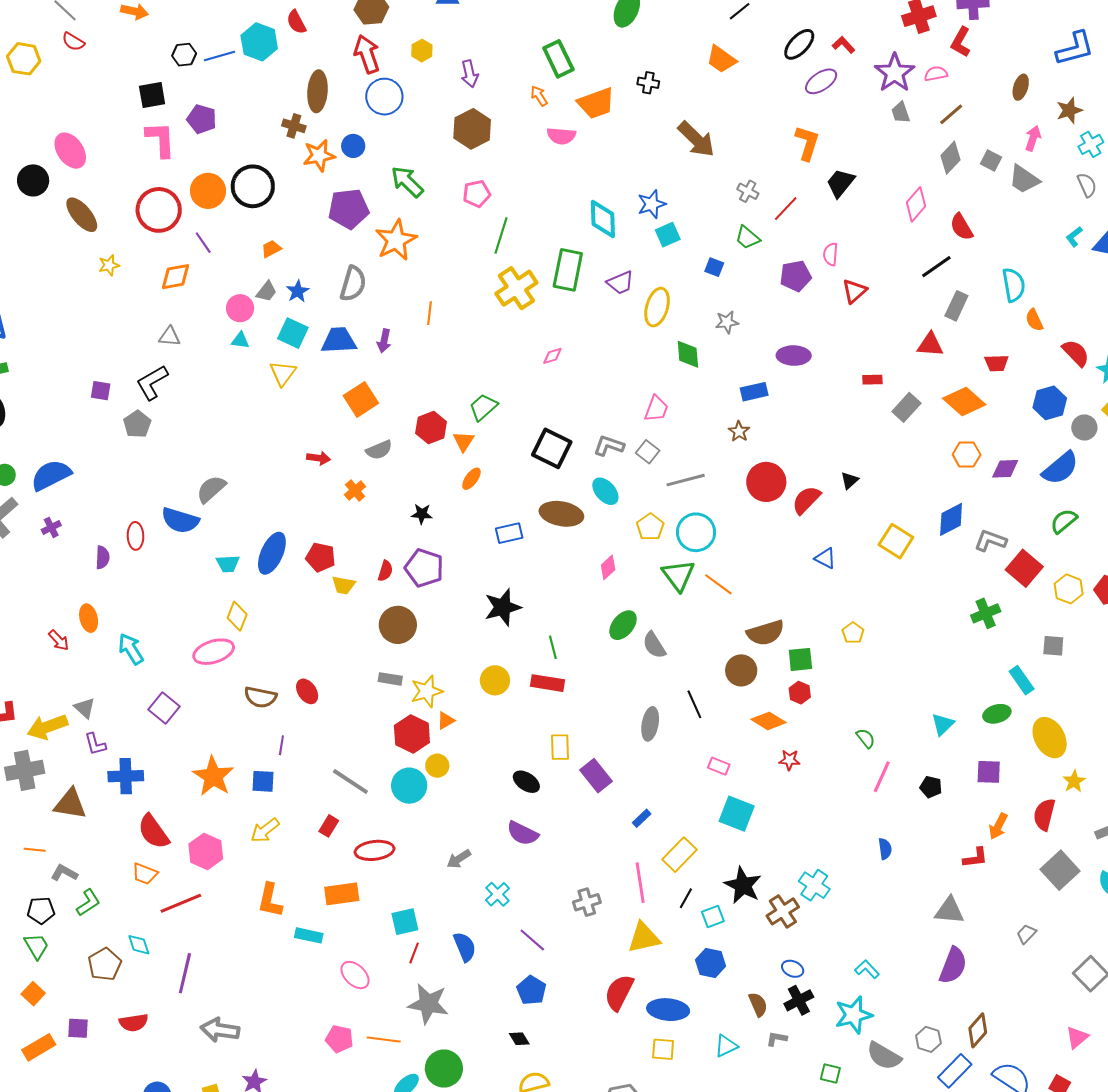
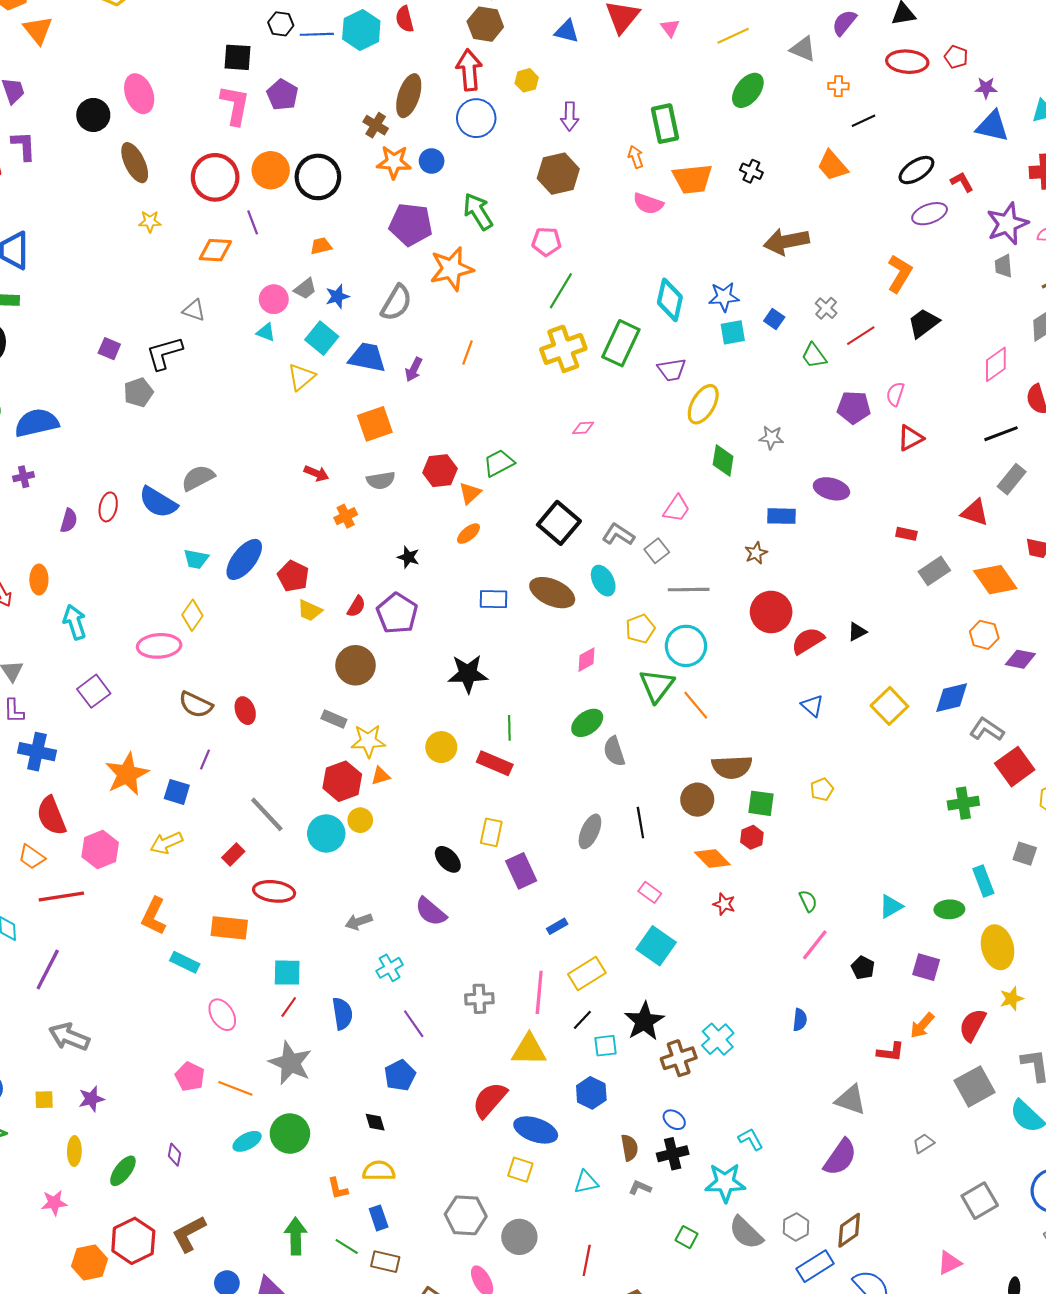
brown arrow: (696, 139) -> (786, 241), turned 111
blue square: (714, 267) -> (774, 319), moved

